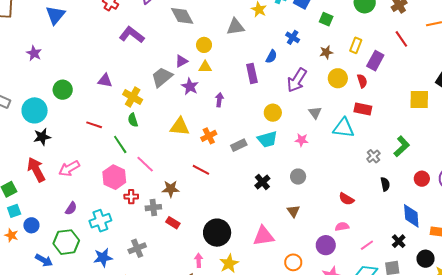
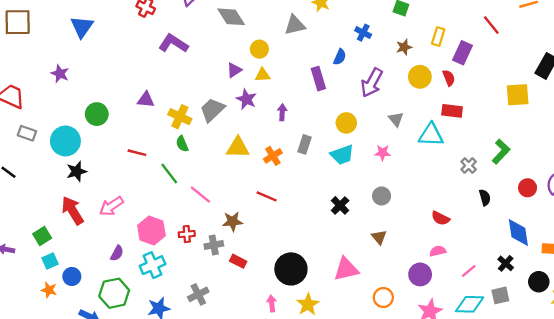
gray trapezoid: (162, 77) -> (212, 110), moved
gray rectangle: (239, 145) -> (304, 144), moved, turned -42
pink hexagon: (114, 177) -> (151, 231), moved

